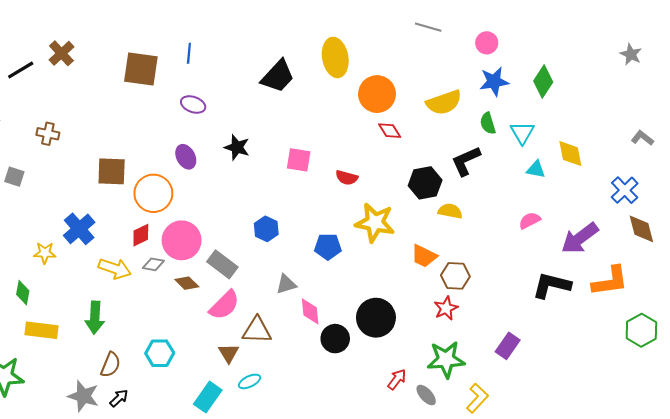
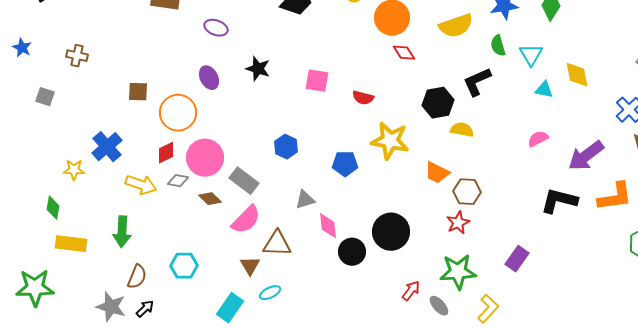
brown square: (112, 171) -> (138, 92), size x0.7

